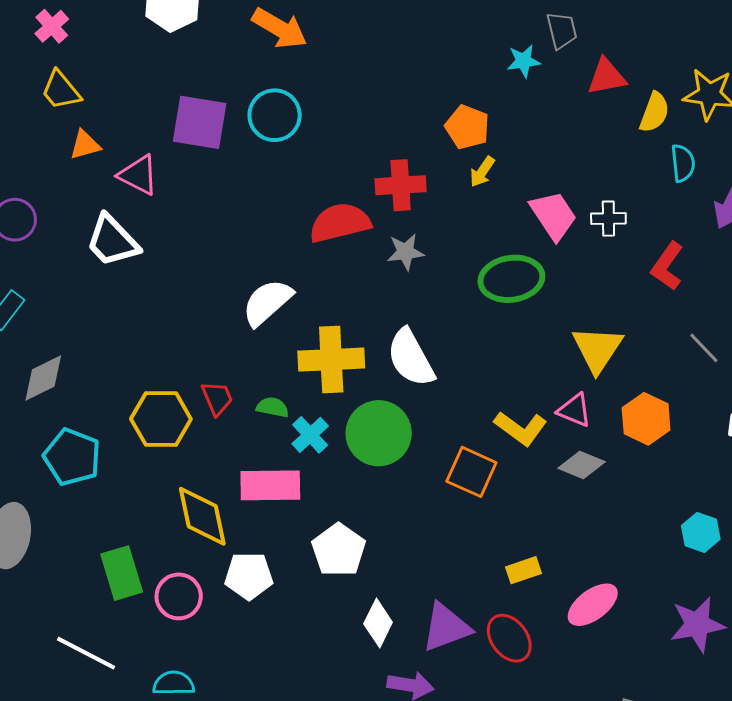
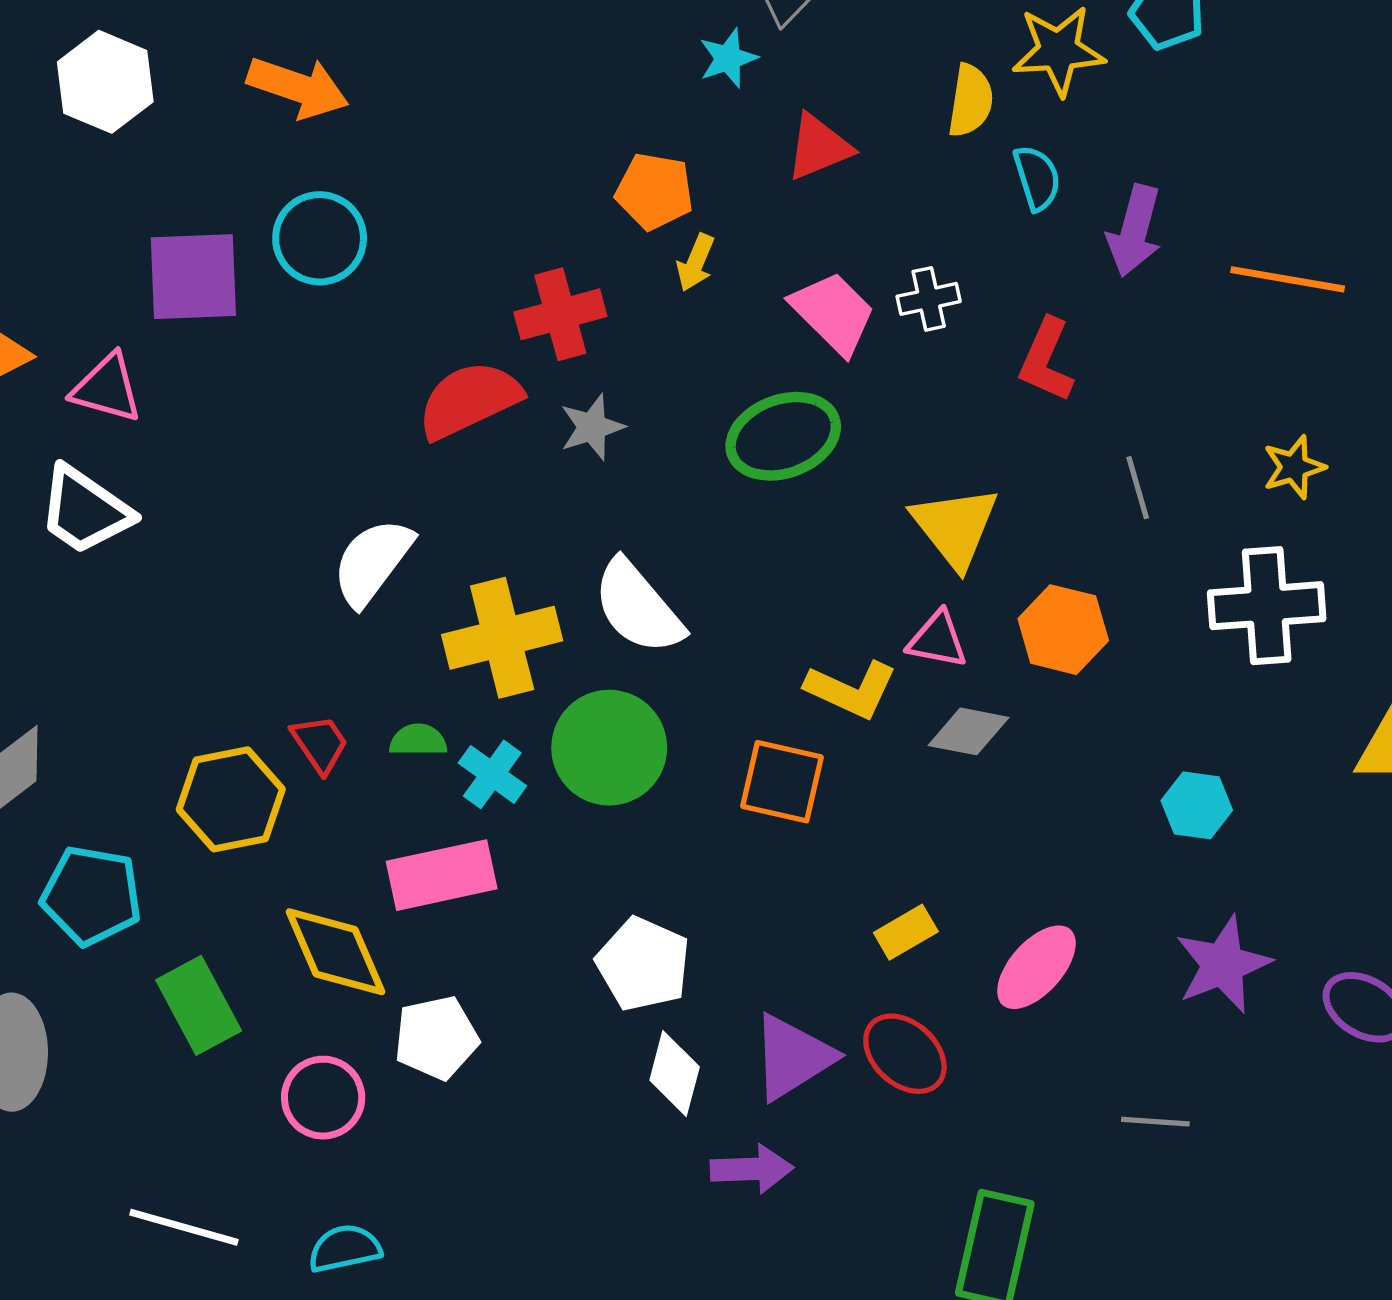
red triangle: (607, 77) -> (819, 147), moved
gray line: (704, 348) -> (1138, 488), turned 39
white pentagon: (339, 550) -> (643, 964), moved
green rectangle: (122, 573) -> (199, 1005), moved

